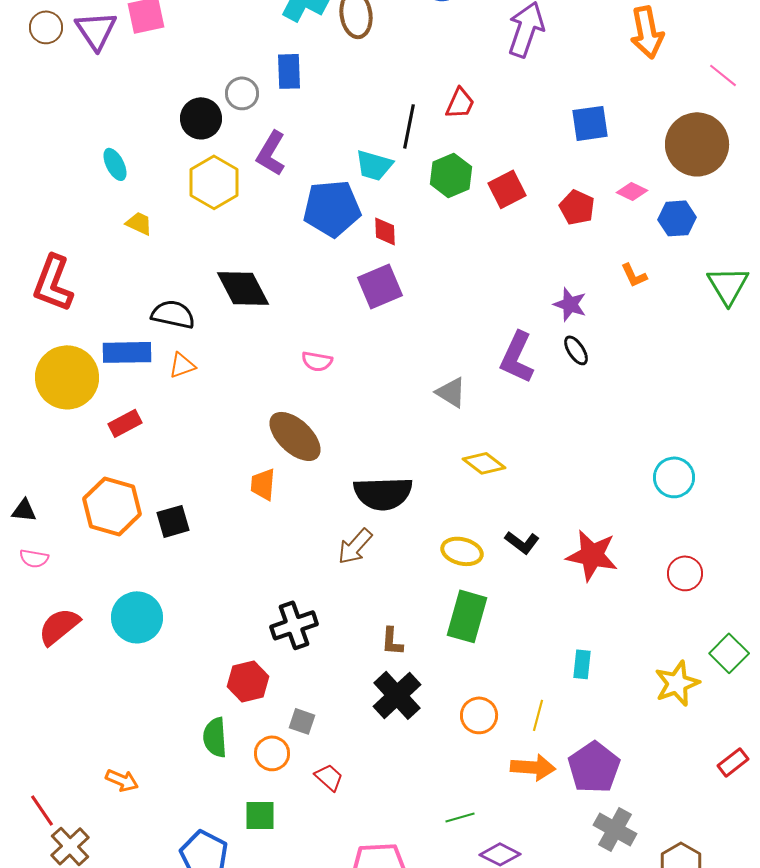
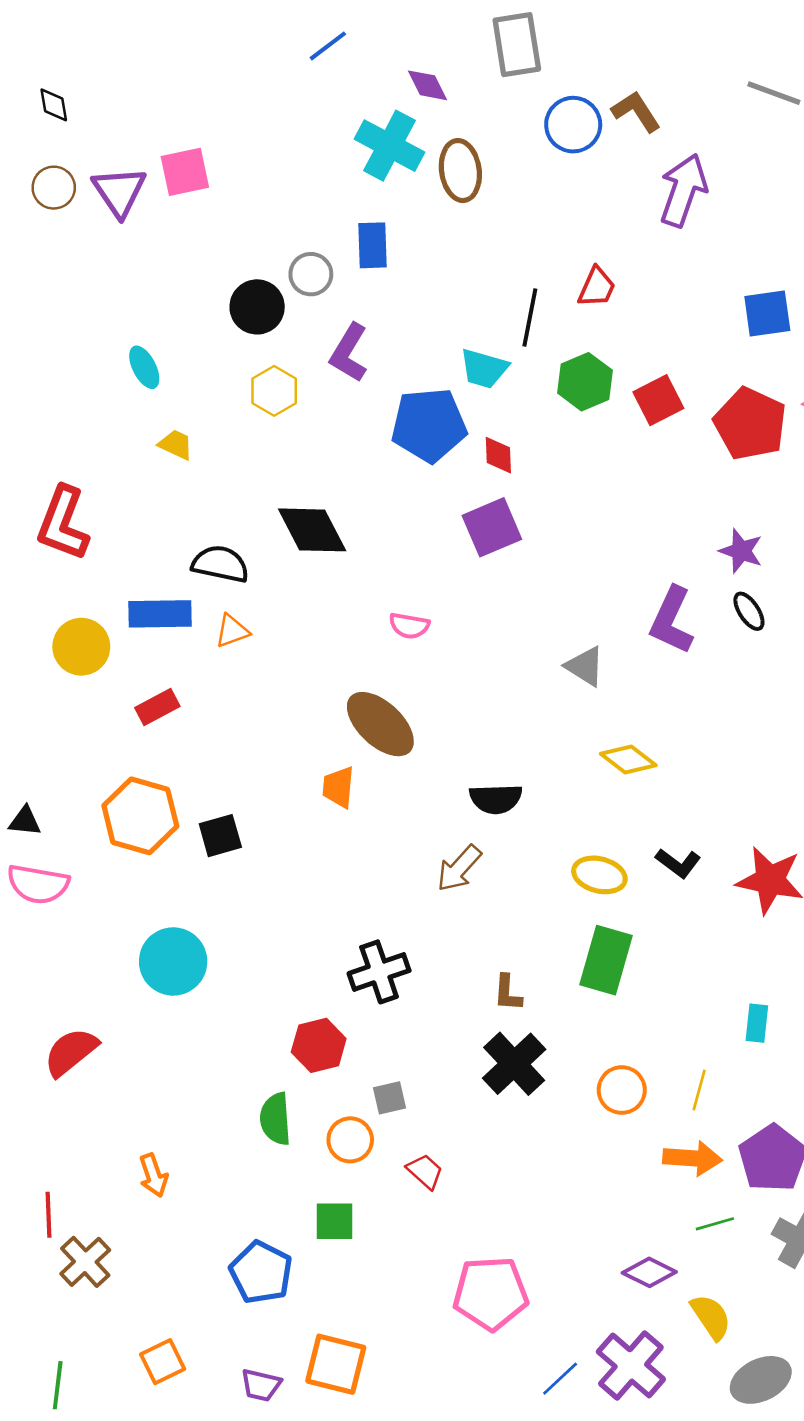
yellow hexagon: (214, 182) -> (274, 391), size x0.7
red pentagon: (577, 207) -> (750, 424), size x1.6
yellow circle: (67, 377) -> (81, 647), size x0.7
black semicircle: (383, 493) -> (496, 799), size x0.7
pink semicircle: (34, 558) -> (38, 884), size x1.6
red semicircle: (59, 626) -> (71, 1052), moved
gray square: (302, 721) -> (390, 1098), turned -32
orange arrow: (122, 780) -> (153, 1175), turned 48
red line: (42, 810) -> (48, 1215), turned 32
green line: (460, 817) -> (715, 1224), moved

